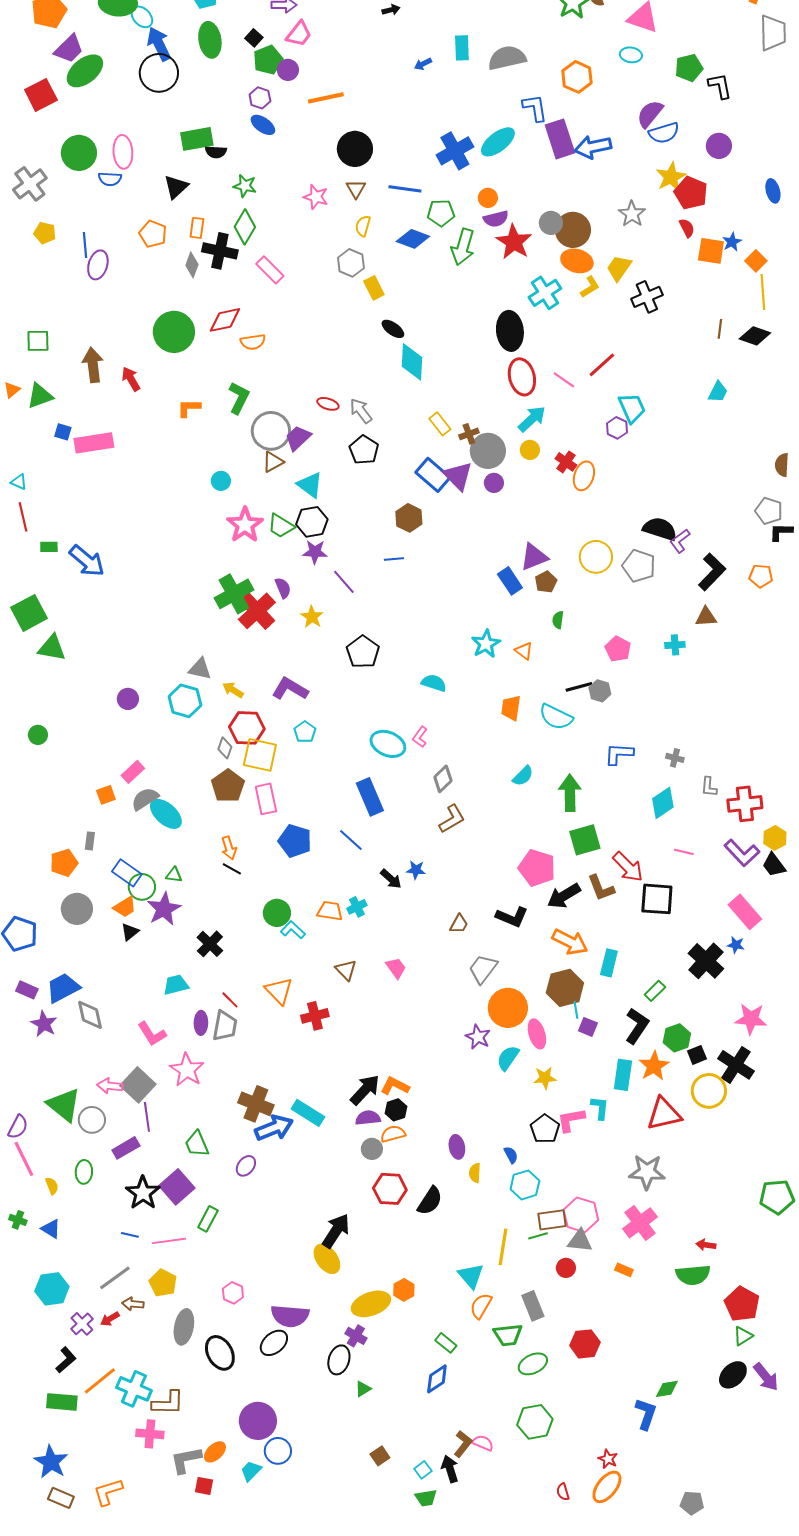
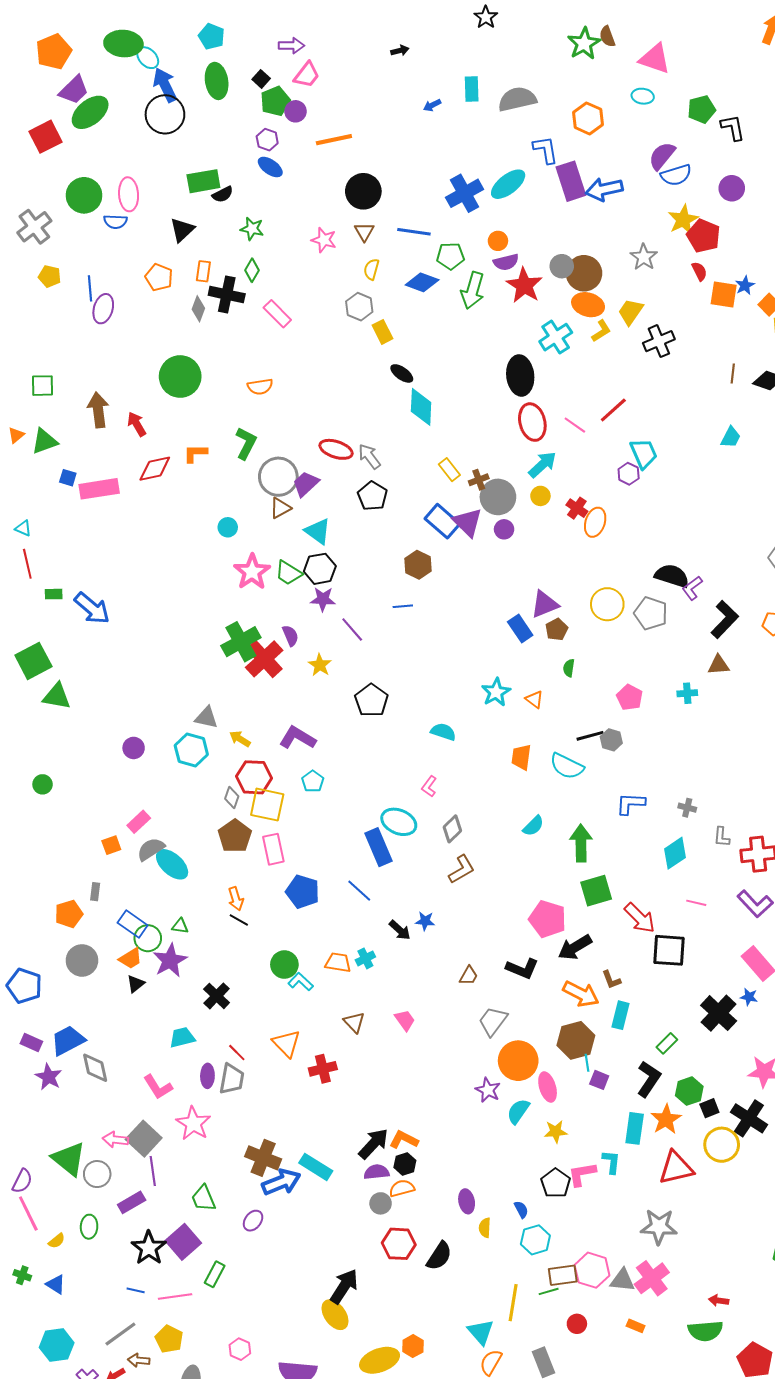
black semicircle: (216, 152) -> (223, 194), turned -30
green diamond: (245, 227) -> (252, 270), size x0.7
red diamond: (225, 320) -> (155, 469), moved
red ellipse: (328, 404) -> (336, 449), size x1.5
cyan ellipse: (388, 744) -> (399, 822), moved
brown L-shape: (601, 888) -> (611, 980), moved, size x0.7
yellow semicircle: (52, 1186) -> (57, 1241), turned 72
gray triangle: (580, 1241) -> (622, 1280), moved

